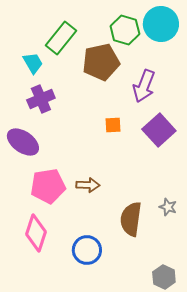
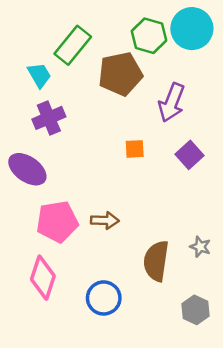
purple square: (159, 130) -> (190, 155), size x0.7
gray hexagon: (164, 277) -> (195, 310), moved

